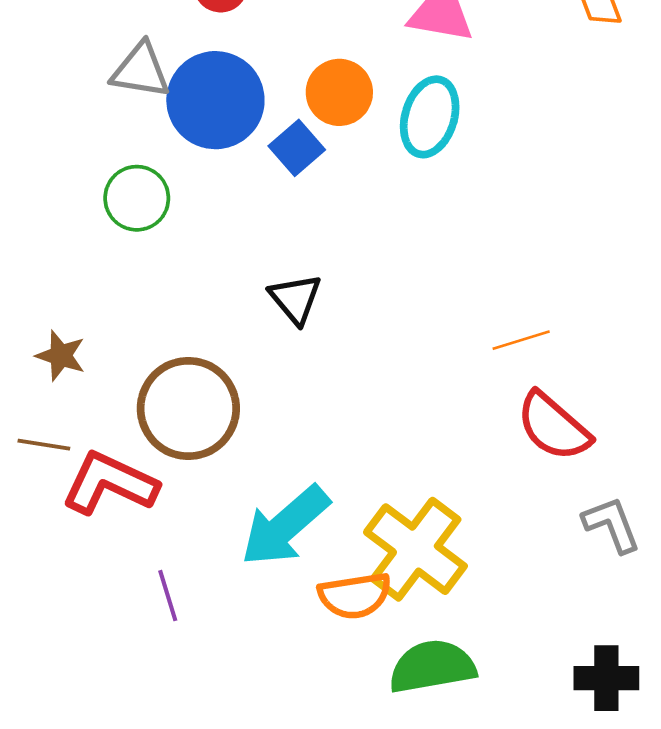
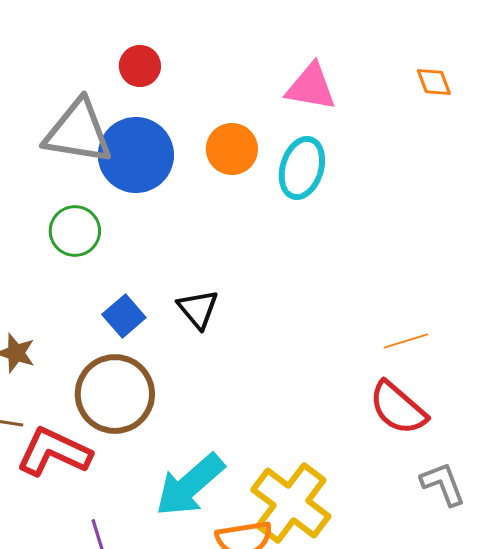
gray triangle: (141, 70) -> (78, 132), size x1.5
blue square: (297, 148) -> (124, 316), moved
orange line: (521, 340) -> (406, 341), moved

